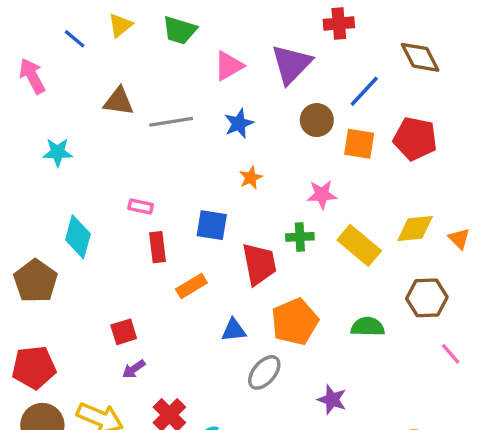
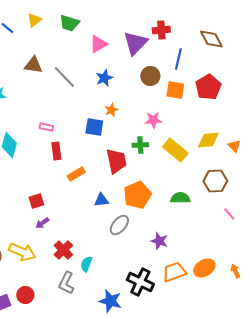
red cross: (339, 23) -> (161, 30), moved
blue line: (364, 91) -> (178, 59), turned -30
gray line: (171, 122) -> (64, 77), turned 55
red pentagon: (415, 139) -> (208, 87), turned 30
blue square: (212, 225) -> (94, 127), moved

